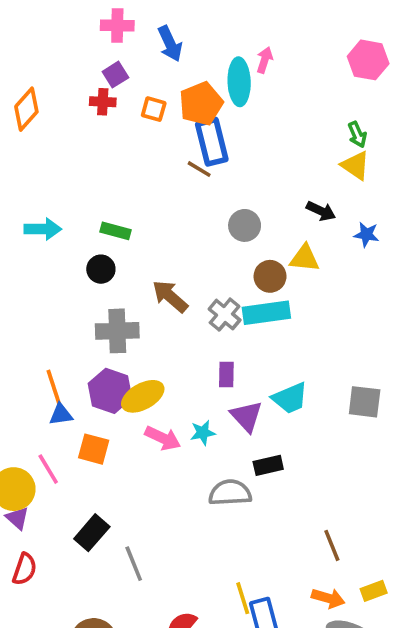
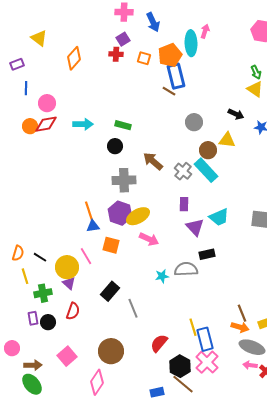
cyan rectangle: (266, 313) -> (206, 170), turned 55
cyan star: (203, 433) -> (162, 276), moved
brown line: (332, 545) -> (242, 313), moved

